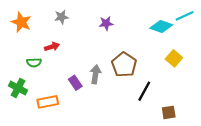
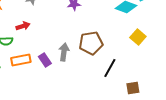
brown pentagon: (124, 65) -> (91, 43), turned 30
orange rectangle: (48, 102) -> (21, 60), moved

